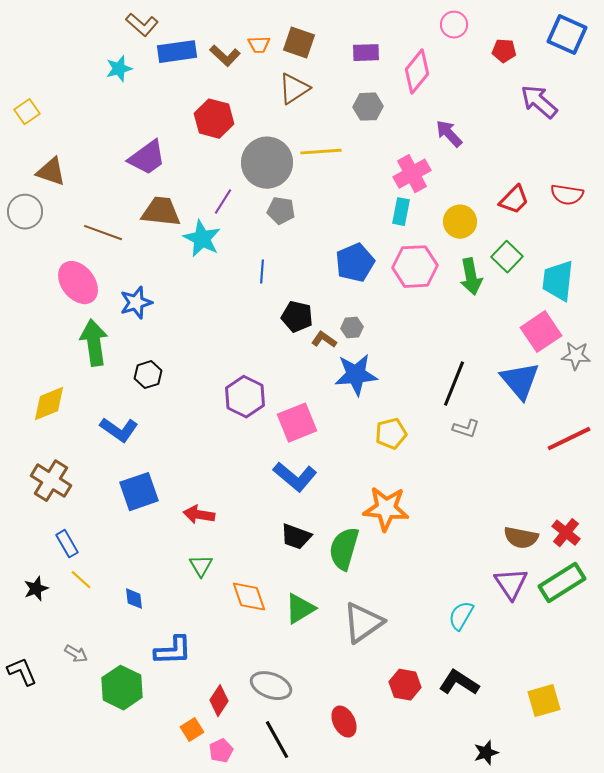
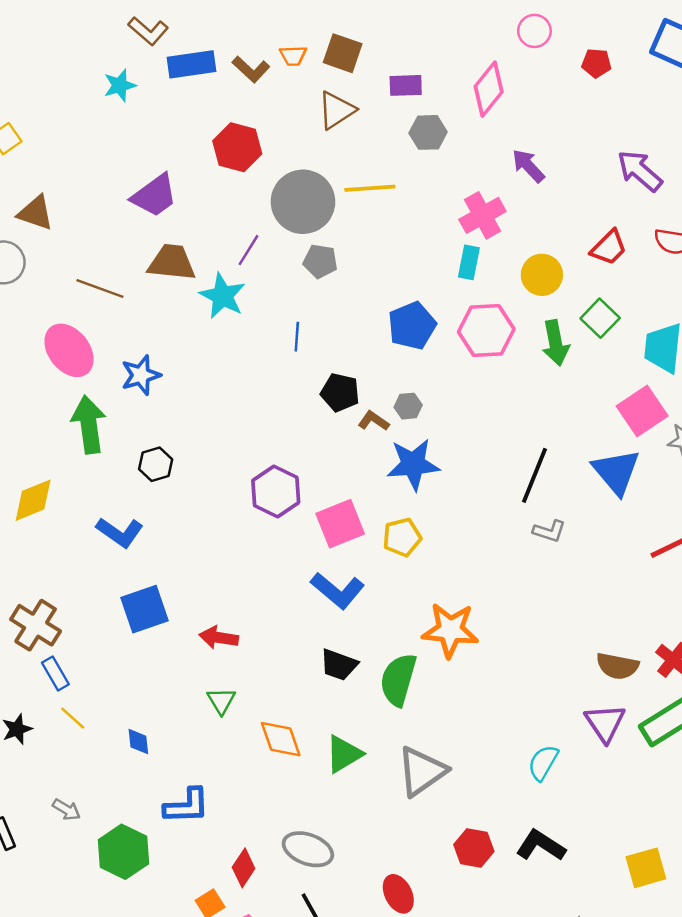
purple rectangle: (366, 53) -> (406, 85), moved
purple arrow: (539, 102) -> (640, 171), moved
yellow pentagon: (391, 434) -> (402, 537), moved
brown cross: (51, 481) -> (36, 625), moved

